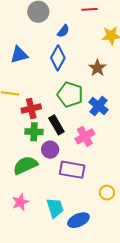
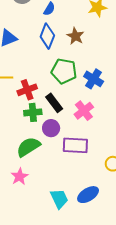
brown star: (97, 68) -> (75, 36), moved
pink star: (20, 202) -> (20, 177), moved
cyan trapezoid: (55, 208) -> (59, 199), moved

